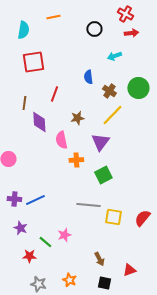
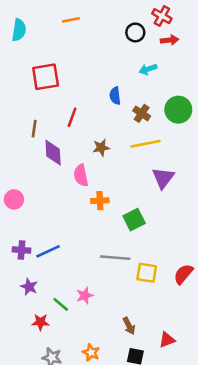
black circle: (94, 29) -> (135, 32), moved
cyan semicircle: (23, 30) -> (19, 30), moved
yellow line: (112, 115) -> (145, 144), turned 35
purple triangle: (100, 142) -> (163, 178), moved

